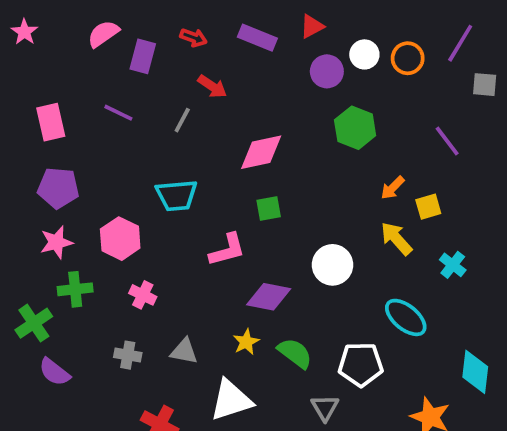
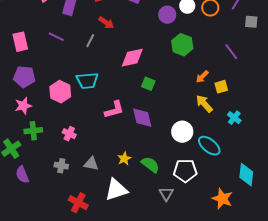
green square: (269, 209) -> (148, 84), moved, turned 32
pink hexagon: (120, 239) -> (60, 92), moved
white circle: (332, 265) -> (182, 132), moved
purple diamond: (269, 297) -> (142, 118), moved, turned 65
purple semicircle: (54, 372) -> (22, 175), turned 30

